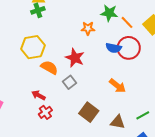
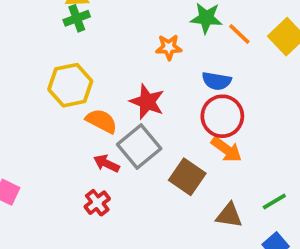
red circle: (129, 48) -> (222, 116), moved
gray square: (70, 82) -> (139, 147), size x1.6
red arrow: (39, 95) -> (106, 163), moved
brown square: (89, 112) -> (187, 177), moved

